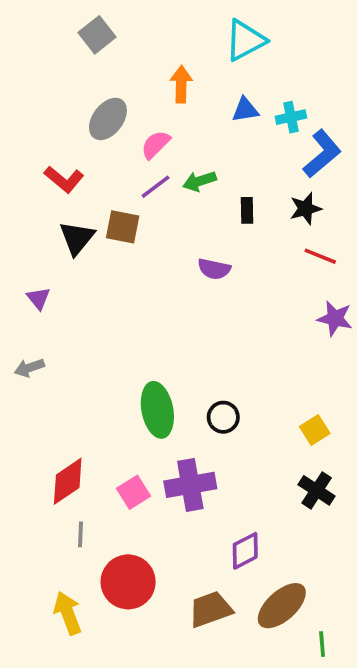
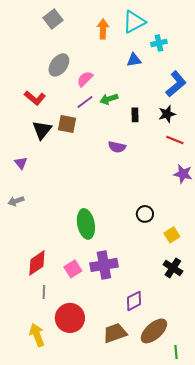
orange arrow: (181, 84) -> (103, 29), moved
cyan cross: (291, 117) -> (159, 43), moved
black circle: (223, 417) -> (145, 214), moved

